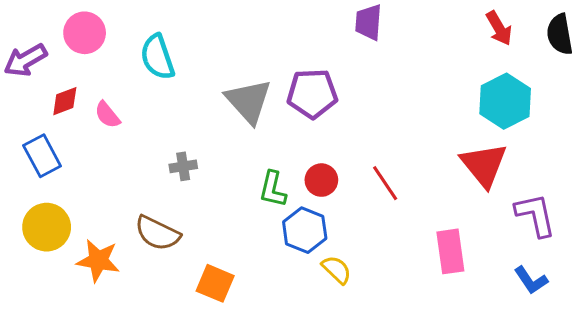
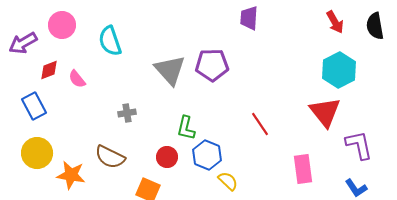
red circle: (321, 180) -> (167, 157), moved

